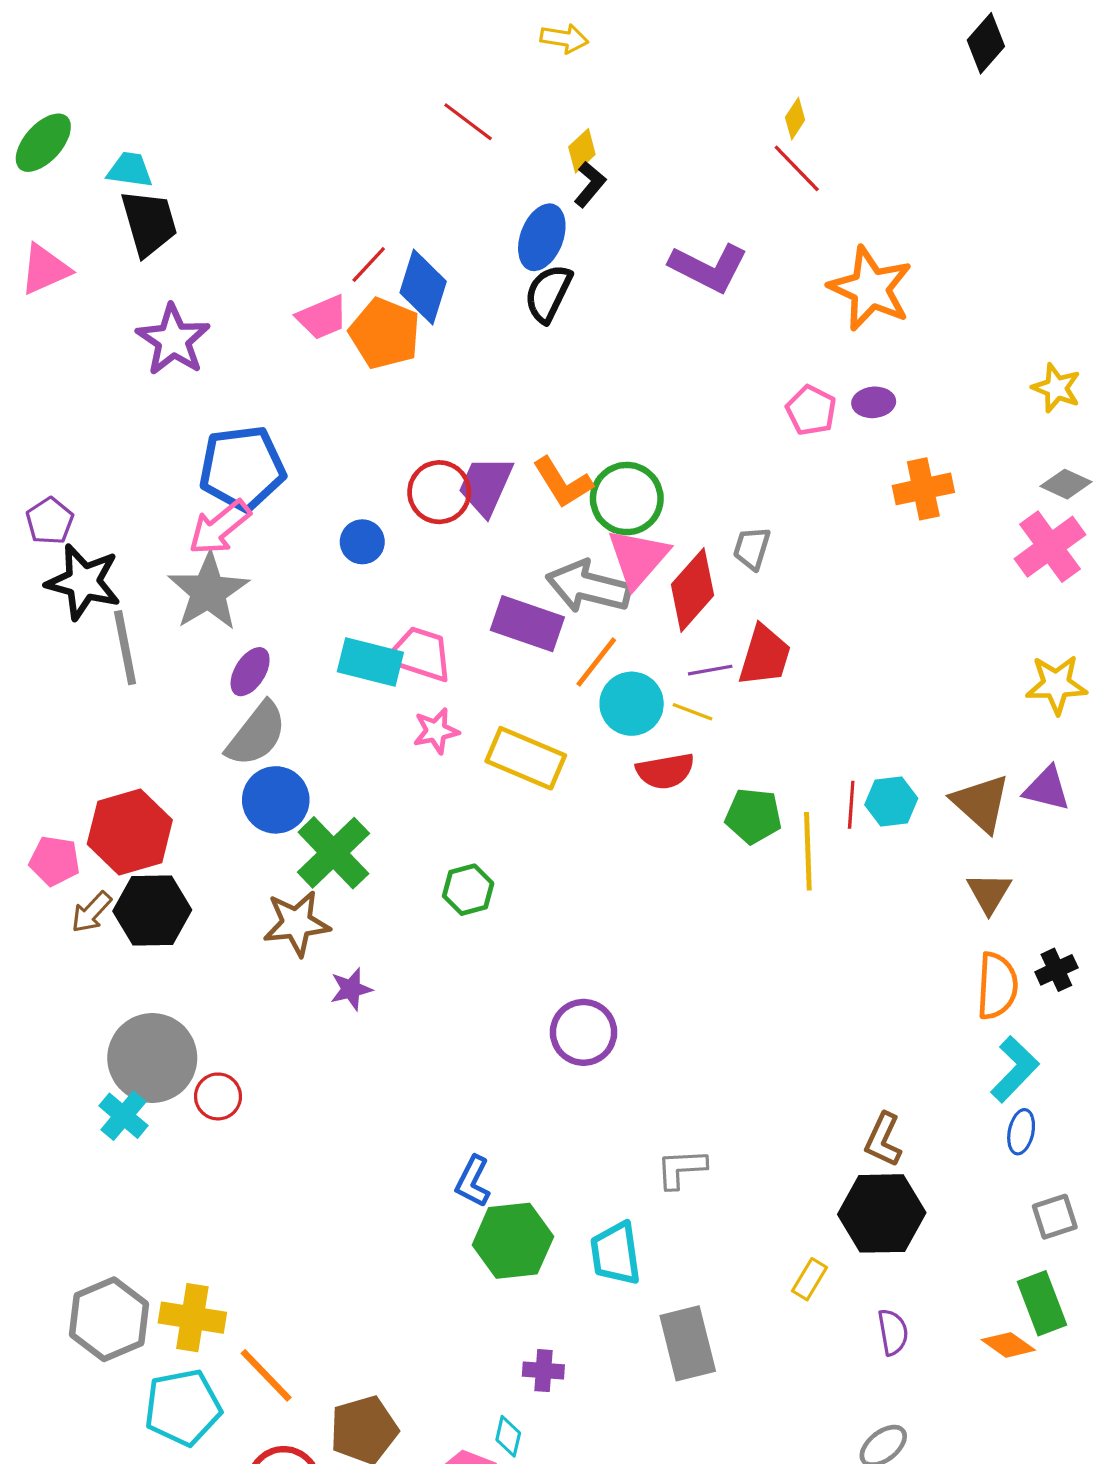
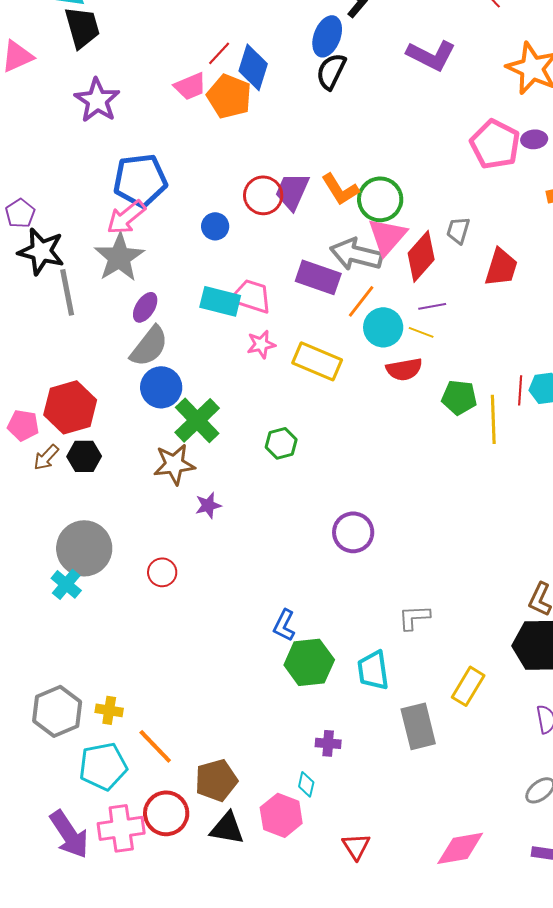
pink pentagon: (811, 410) -> (495, 144), size x1.6
red trapezoid: (765, 656) -> (501, 267), moved
black hexagon: (152, 911) -> (84, 456), size x0.7
red circle: (218, 1096) -> (162, 572), moved
yellow rectangle: (810, 1279) -> (468, 686), moved, size x1.5
yellow cross: (192, 1318) -> (109, 710), size x0.7

